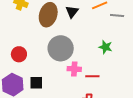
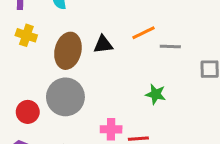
black triangle: (72, 12) -> (103, 44), turned 48
gray circle: (61, 48) -> (65, 97), moved

